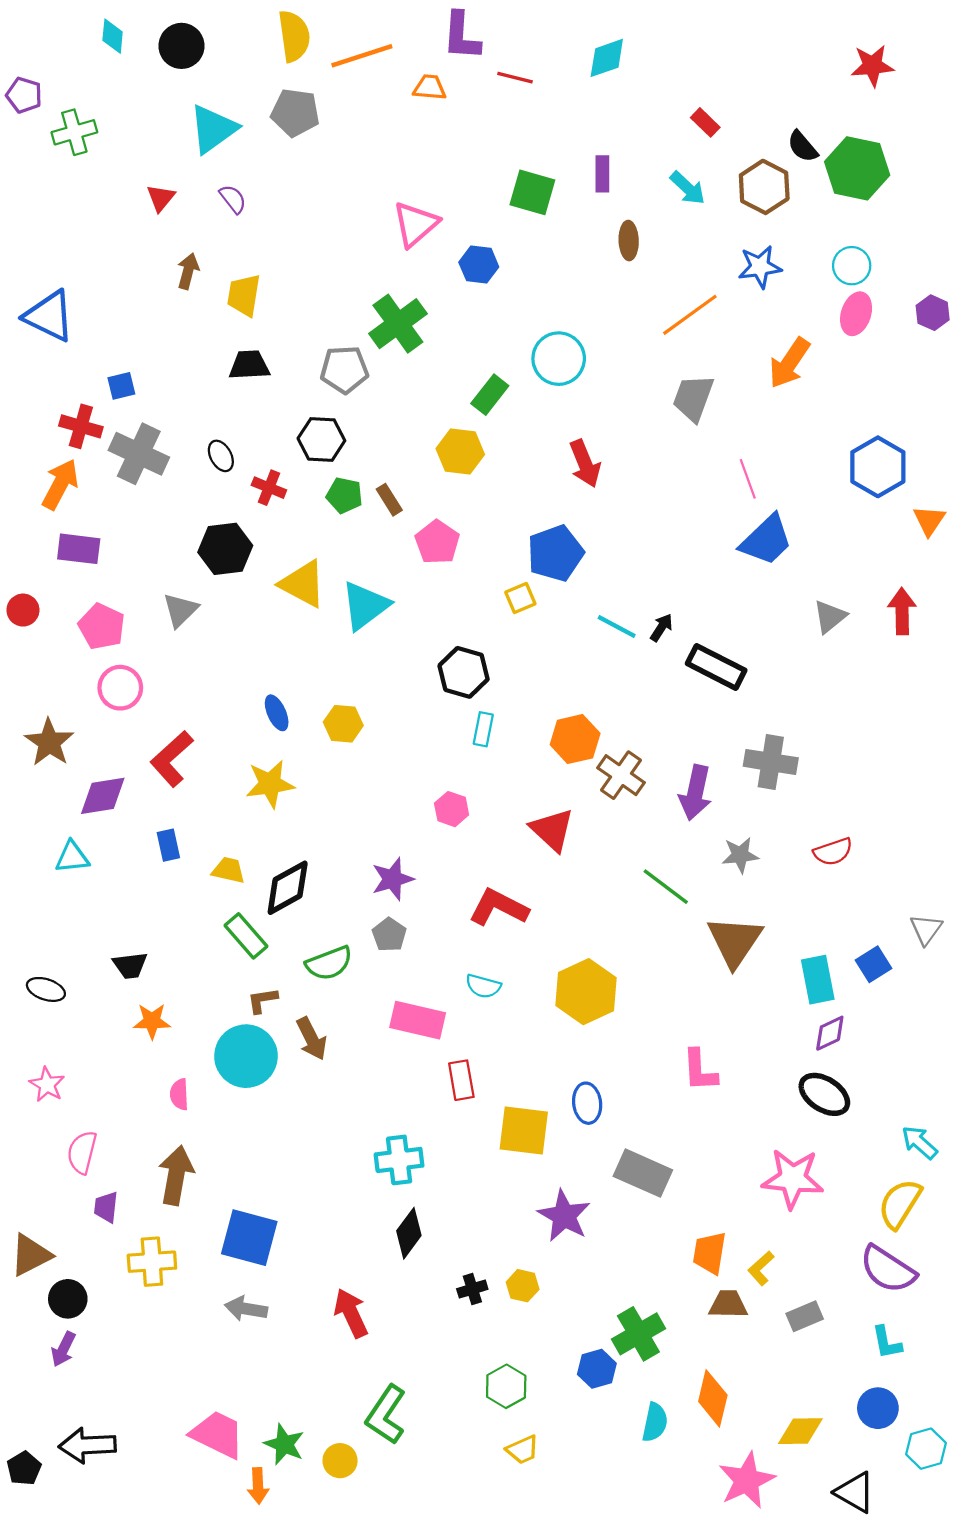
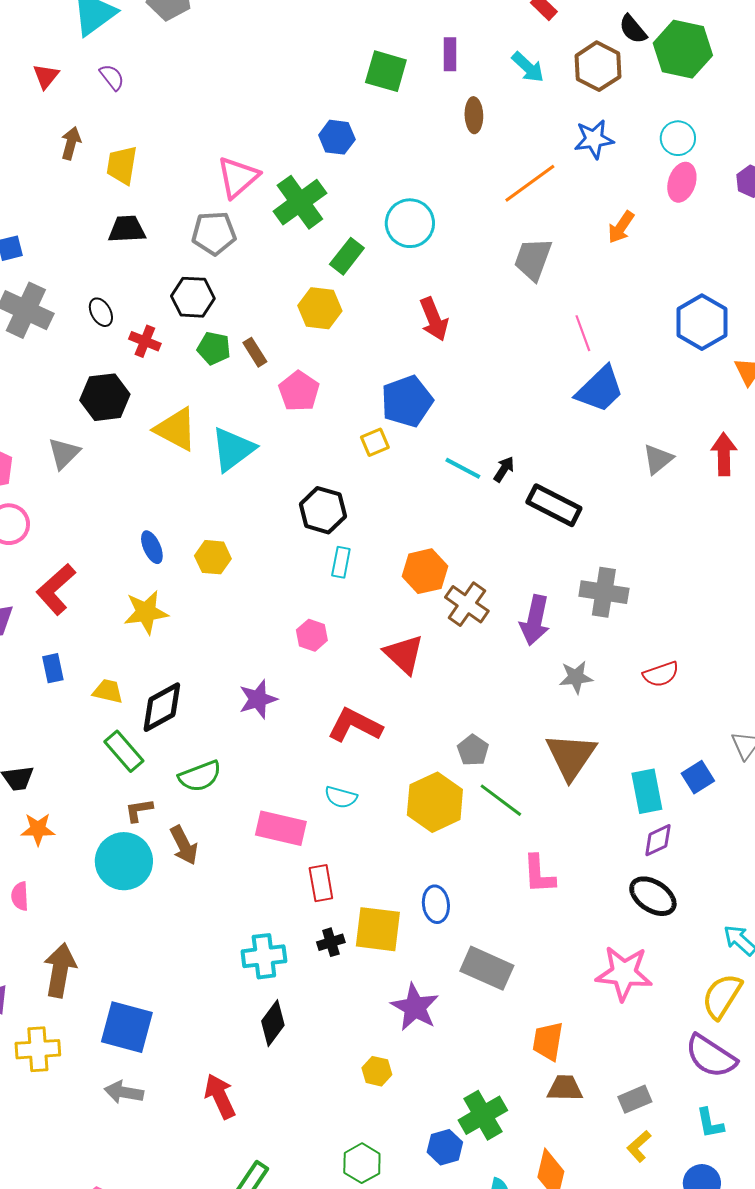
pink triangle: (415, 224) -> (238, 177), moved
green cross: (398, 324) -> (300, 202), moved
orange arrow: (789, 363) -> (621, 227), size x0.7
green line: (666, 887) -> (501, 800), moved
gray pentagon: (389, 935) -> (473, 750), moved
pink semicircle: (179, 1094) -> (20, 896), moved
yellow L-shape: (761, 1268) -> (639, 1146), moved
black cross: (472, 1289) -> (331, 942), moved

